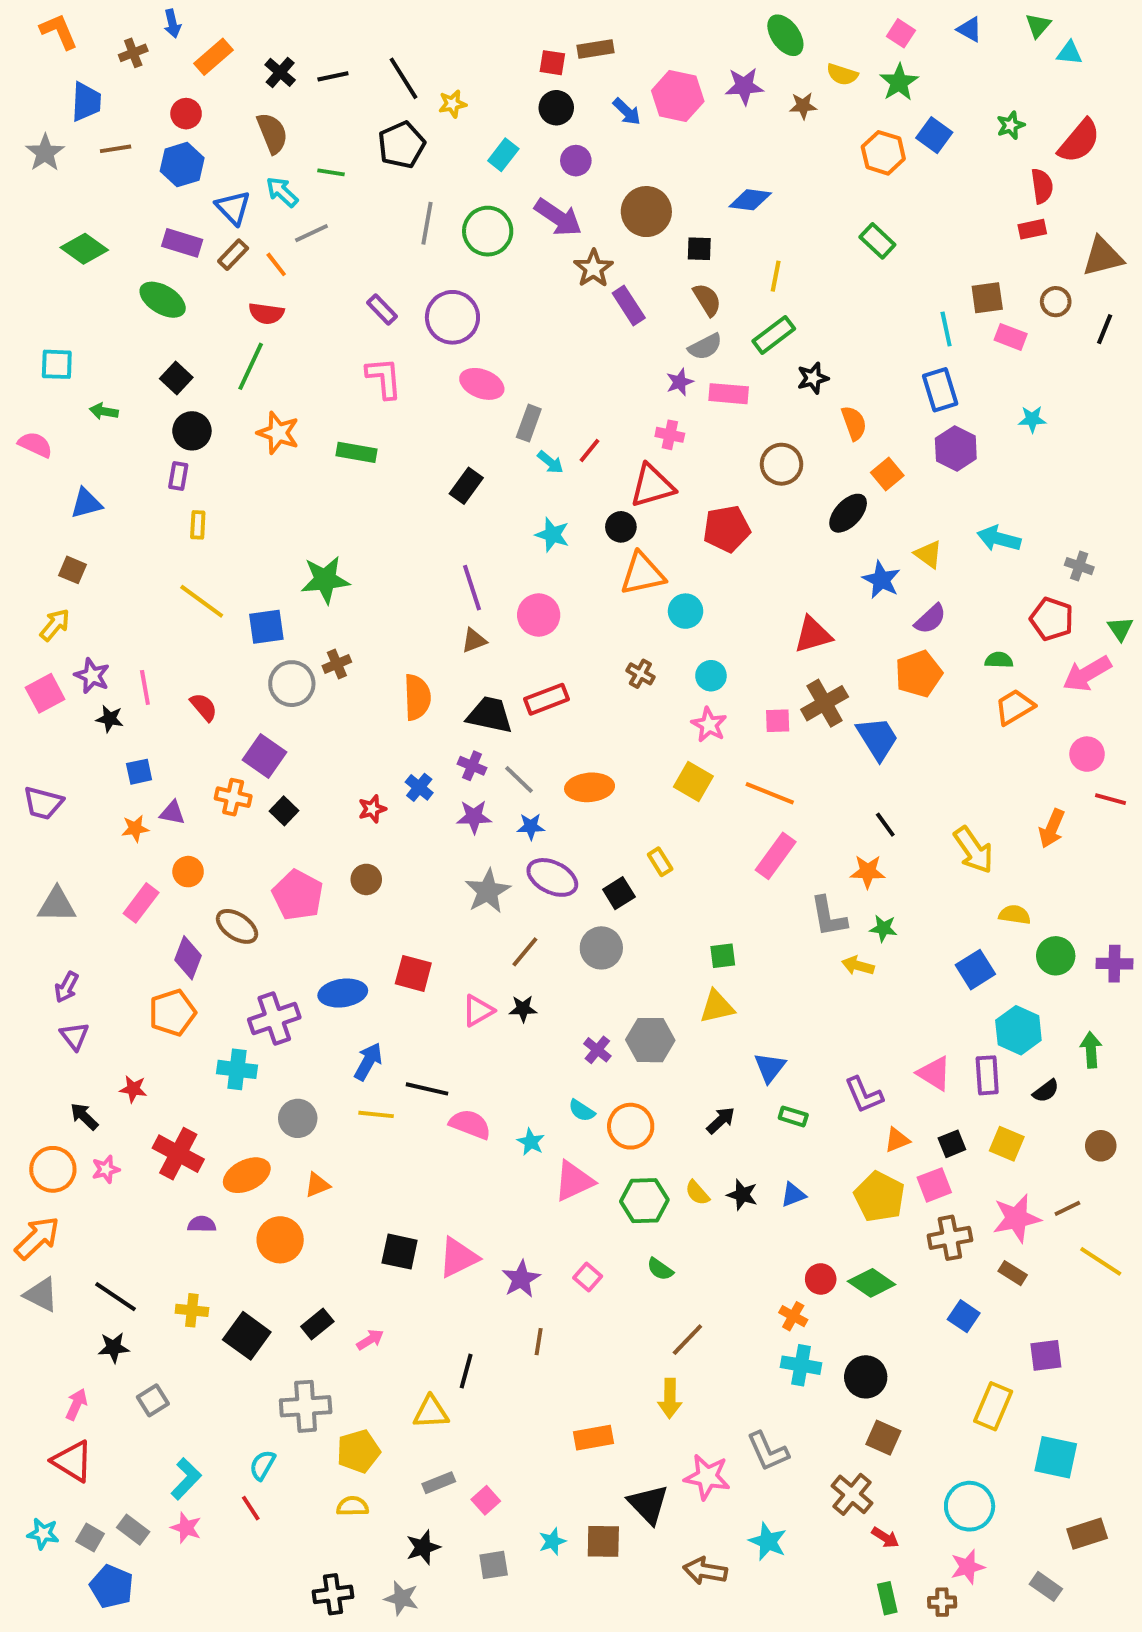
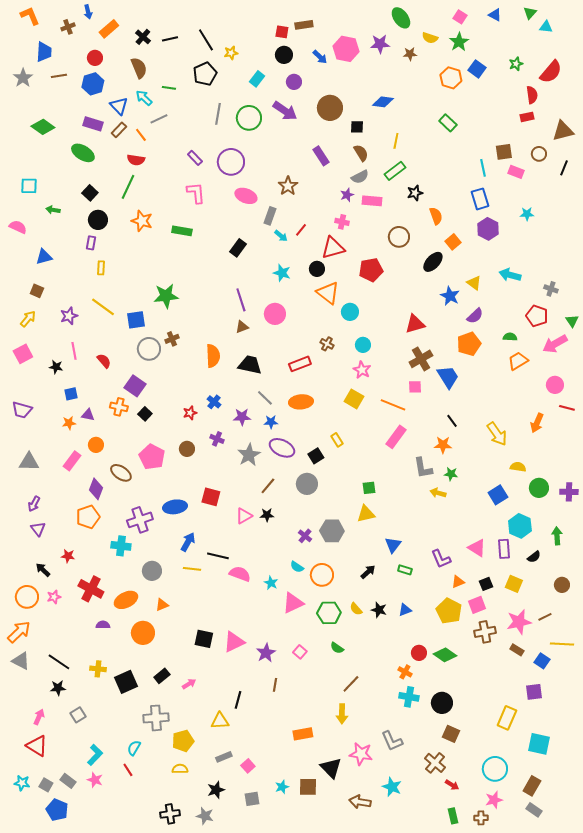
brown star: (593, 268) -> (288, 186), moved
orange triangle: (642, 574) -> (328, 293), turned 50
purple star: (92, 676) -> (69, 316), moved, turned 30
red rectangle: (546, 699) -> (300, 364), moved
pink square: (778, 721) -> (415, 387), moved
purple cross: (472, 766) -> (217, 439), moved
yellow line: (1101, 1261) -> (562, 644), turned -30
blue square: (964, 1316) -> (542, 661), moved
black square: (247, 1336) -> (126, 682), turned 30
brown rectangle: (1087, 1534) -> (532, 786), moved, turned -42

